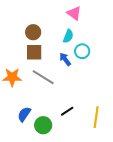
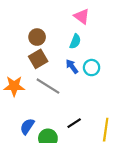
cyan circle: (82, 51) -> (92, 68), moved
brown square: (34, 52) -> (38, 59), turned -30

